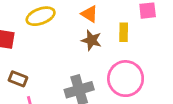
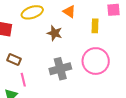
brown star: (91, 40) -> (55, 33), moved

